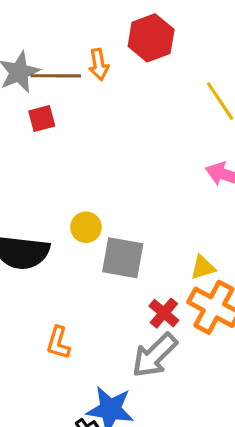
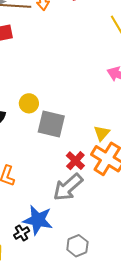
yellow triangle: (203, 267) -> (102, 133), turned -36

